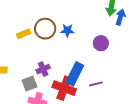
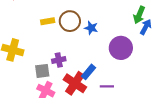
purple circle: (101, 43) -> (121, 48), size x1.5
blue rectangle: (75, 74) -> (88, 72), size x0.7

